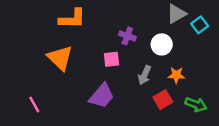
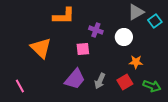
orange L-shape: (72, 19) -> (64, 16), moved
gray arrow: (145, 75) -> (100, 81), moved

